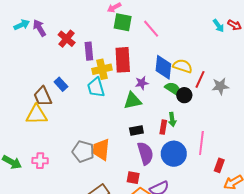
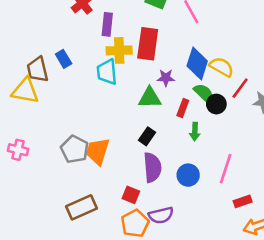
red rectangle: (163, 127) -> (183, 108), moved
black rectangle: (136, 130) -> (147, 136), turned -56
blue circle: (174, 154) -> (188, 175), size x0.7
red rectangle: (219, 165) -> (243, 201), turned 40

